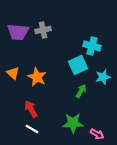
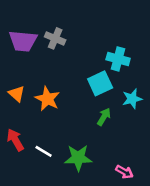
gray cross: (43, 30) -> (55, 38), turned 35
red arrow: (31, 109) -> (15, 140), moved
green star: (73, 123) -> (78, 158), moved
white line: (32, 129) -> (44, 151), moved

